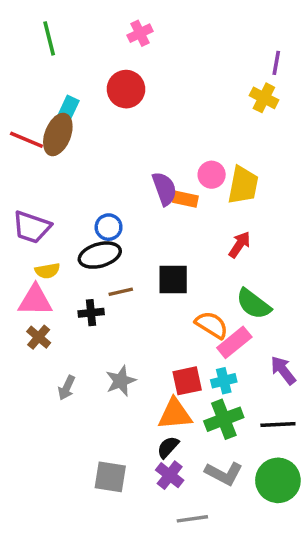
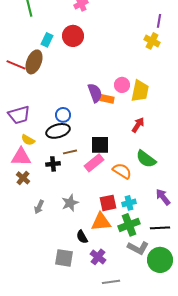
cyan rectangle: (68, 108) -> (47, 40), moved
purple trapezoid: (32, 227) -> (19, 115), turned -35
yellow semicircle: (47, 271) -> (28, 140), turned 40
pink rectangle: (234, 342) -> (94, 163), moved
black semicircle: (168, 447) -> (82, 237), moved, turned -72
gray L-shape: (224, 473) -> (138, 248), moved

